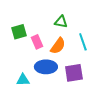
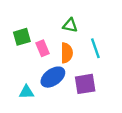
orange semicircle: (58, 46) -> (67, 53), turned -36
blue ellipse: (46, 67) -> (53, 77), turned -35

